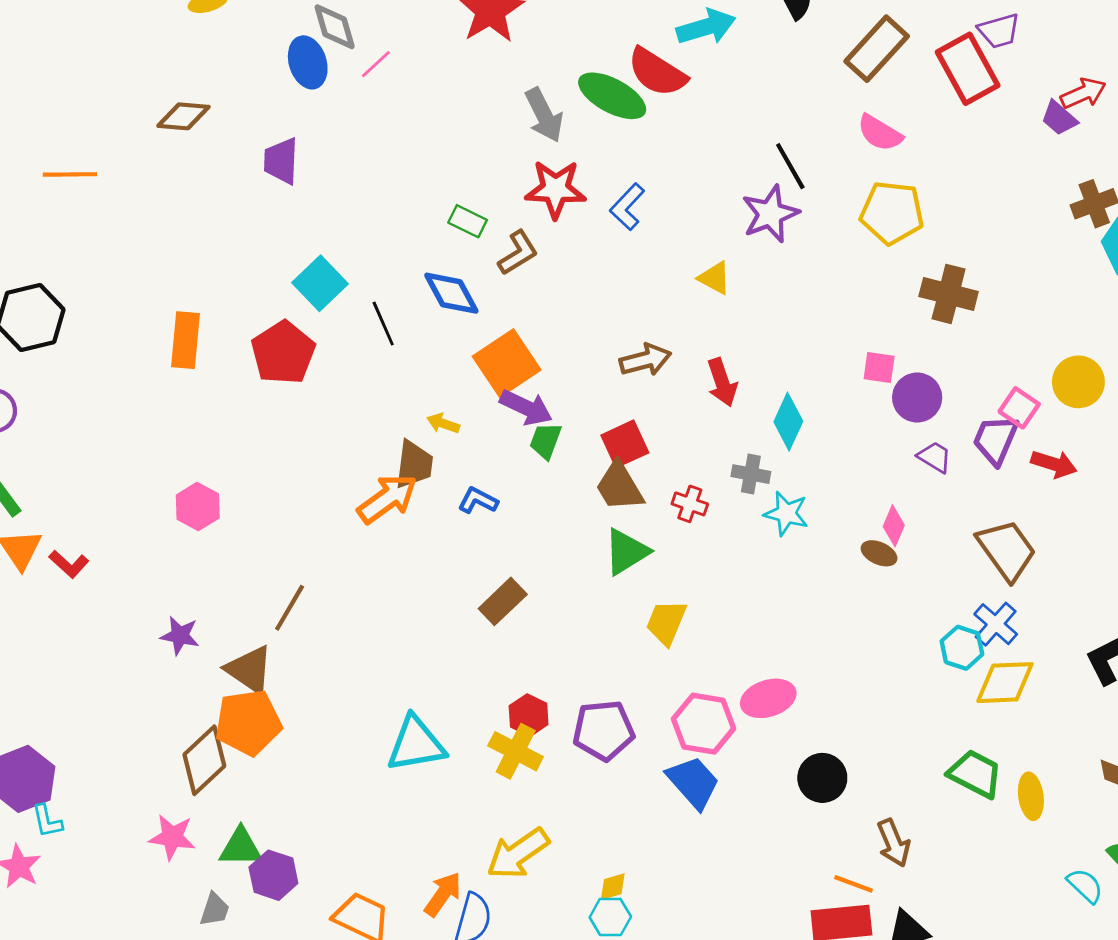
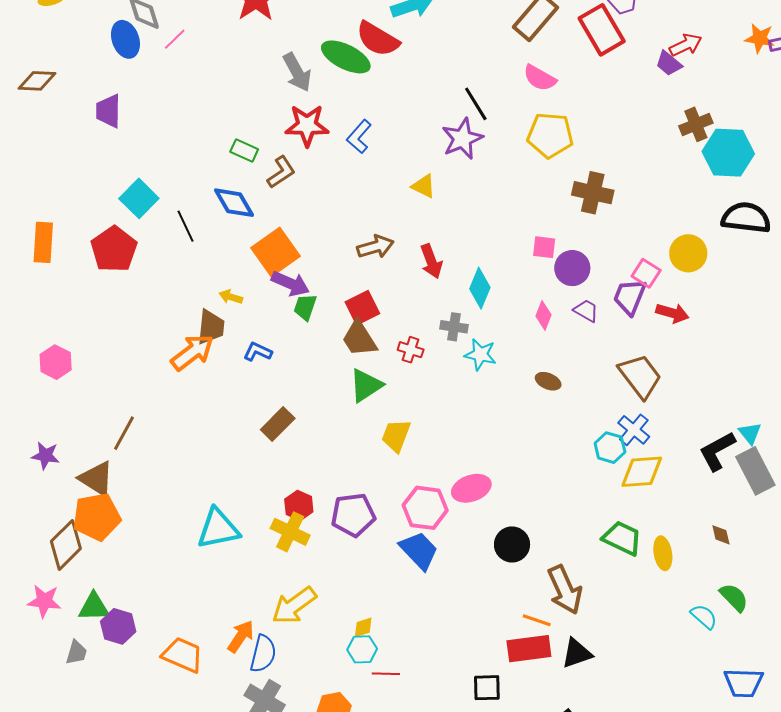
pink diamond: (894, 526) -> (544, 315), moved
brown arrow: (894, 843) -> (565, 590), size x1.4

